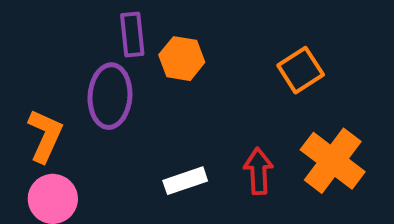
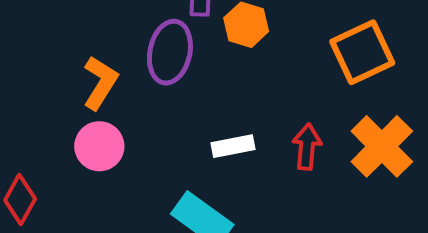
orange square: (301, 70) -> (362, 52), size x1.4

